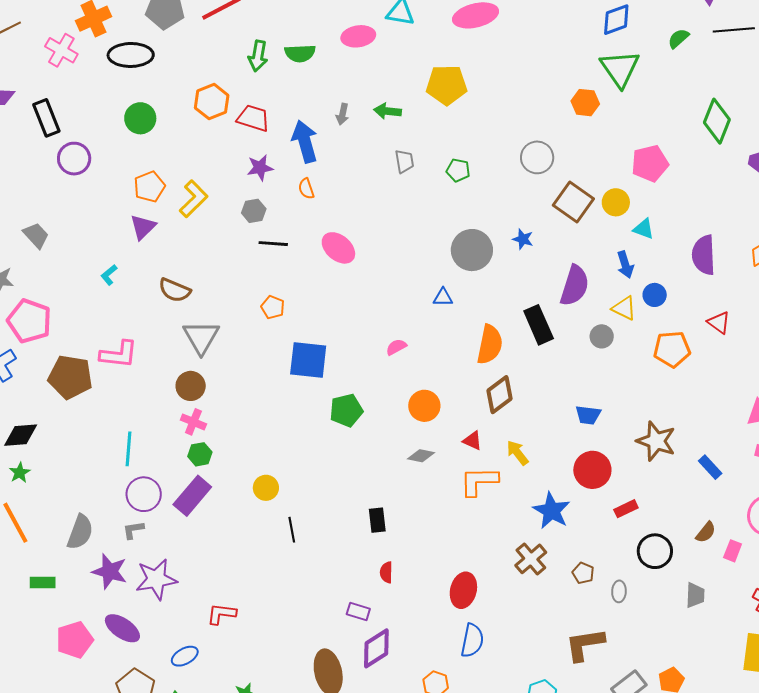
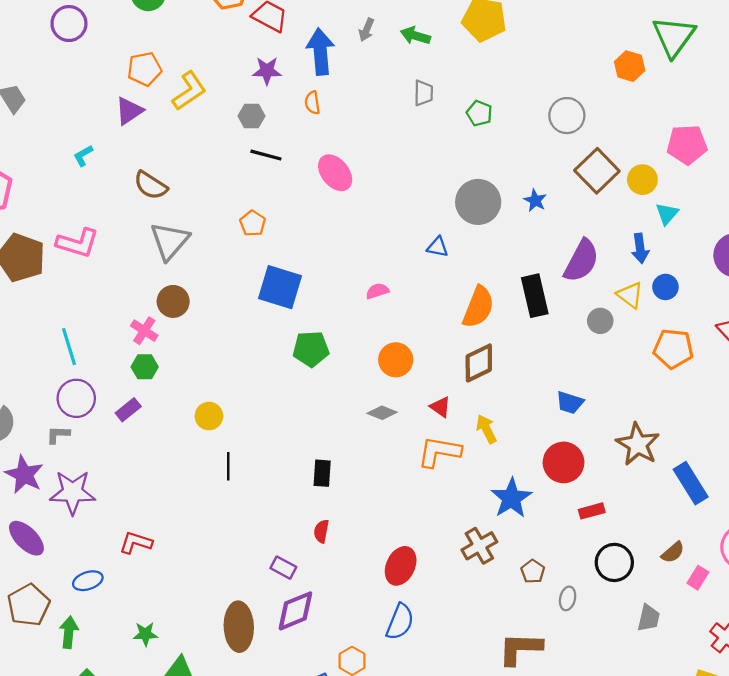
cyan triangle: (644, 229) -> (667, 214), turned 40
brown circle: (191, 386) -> (173, 301), moved
cyan line: (128, 449) -> (69, 347), turned -32
blue rectangle: (710, 467) -> (691, 483), size x1.5
purple rectangle: (192, 496) -> (128, 410), size x0.6

